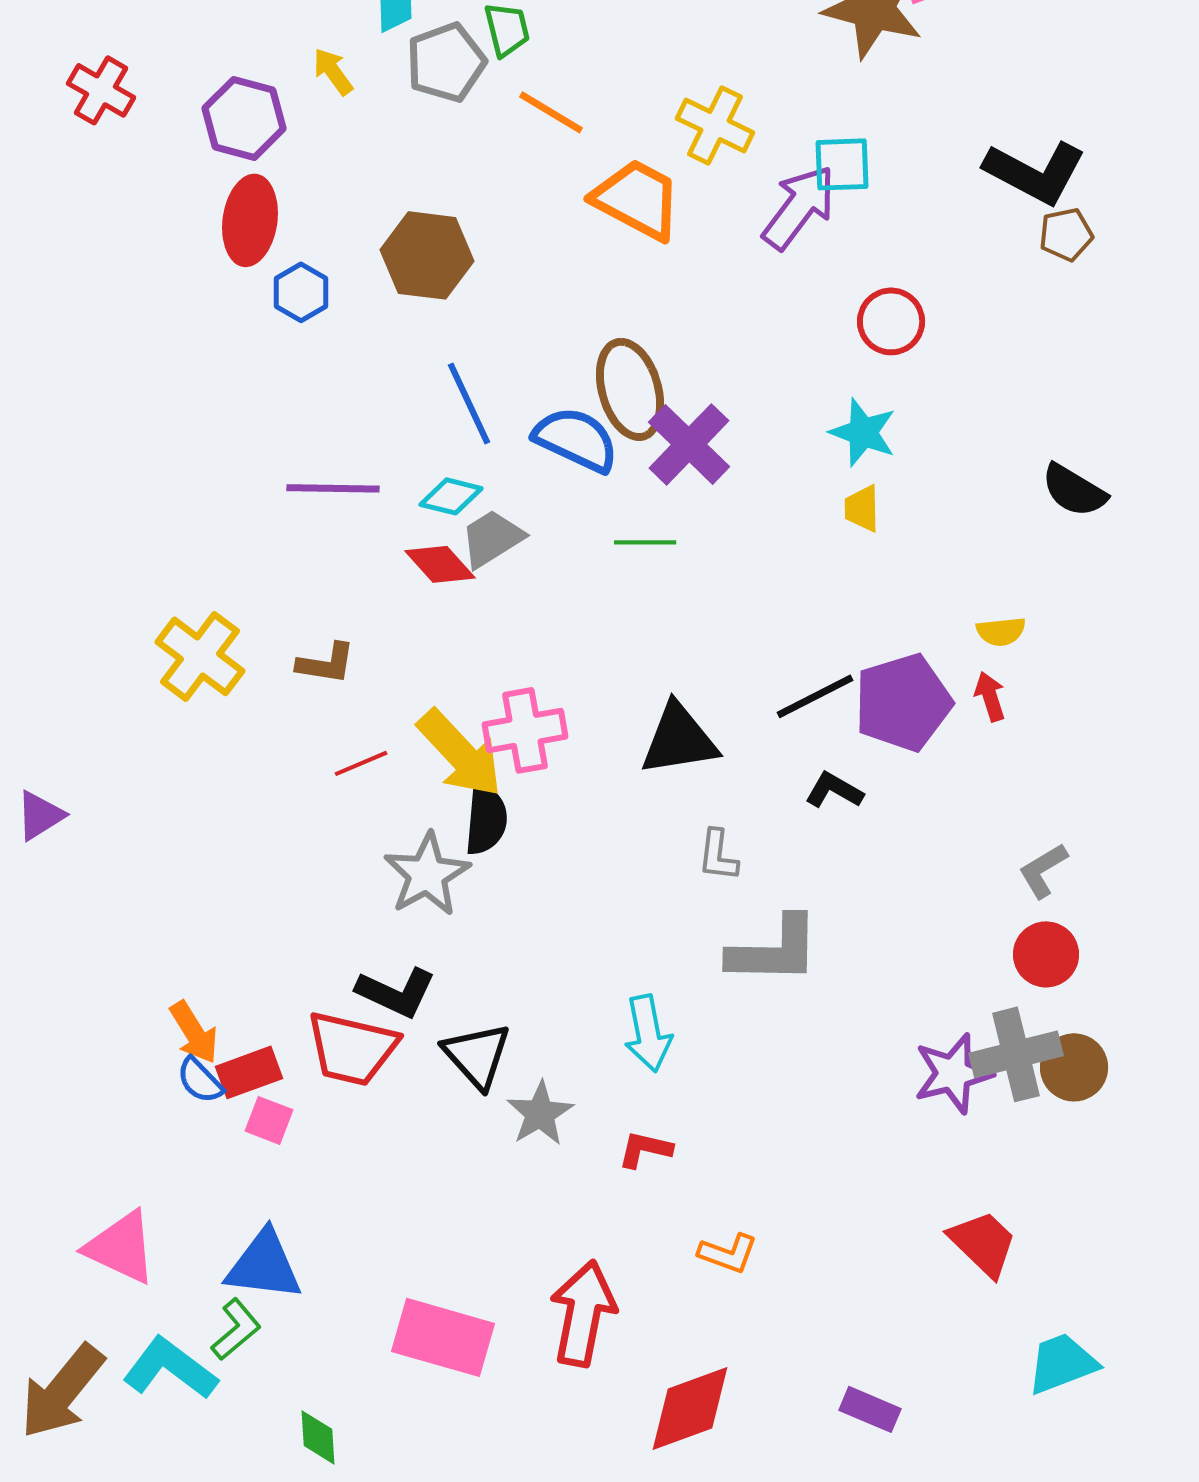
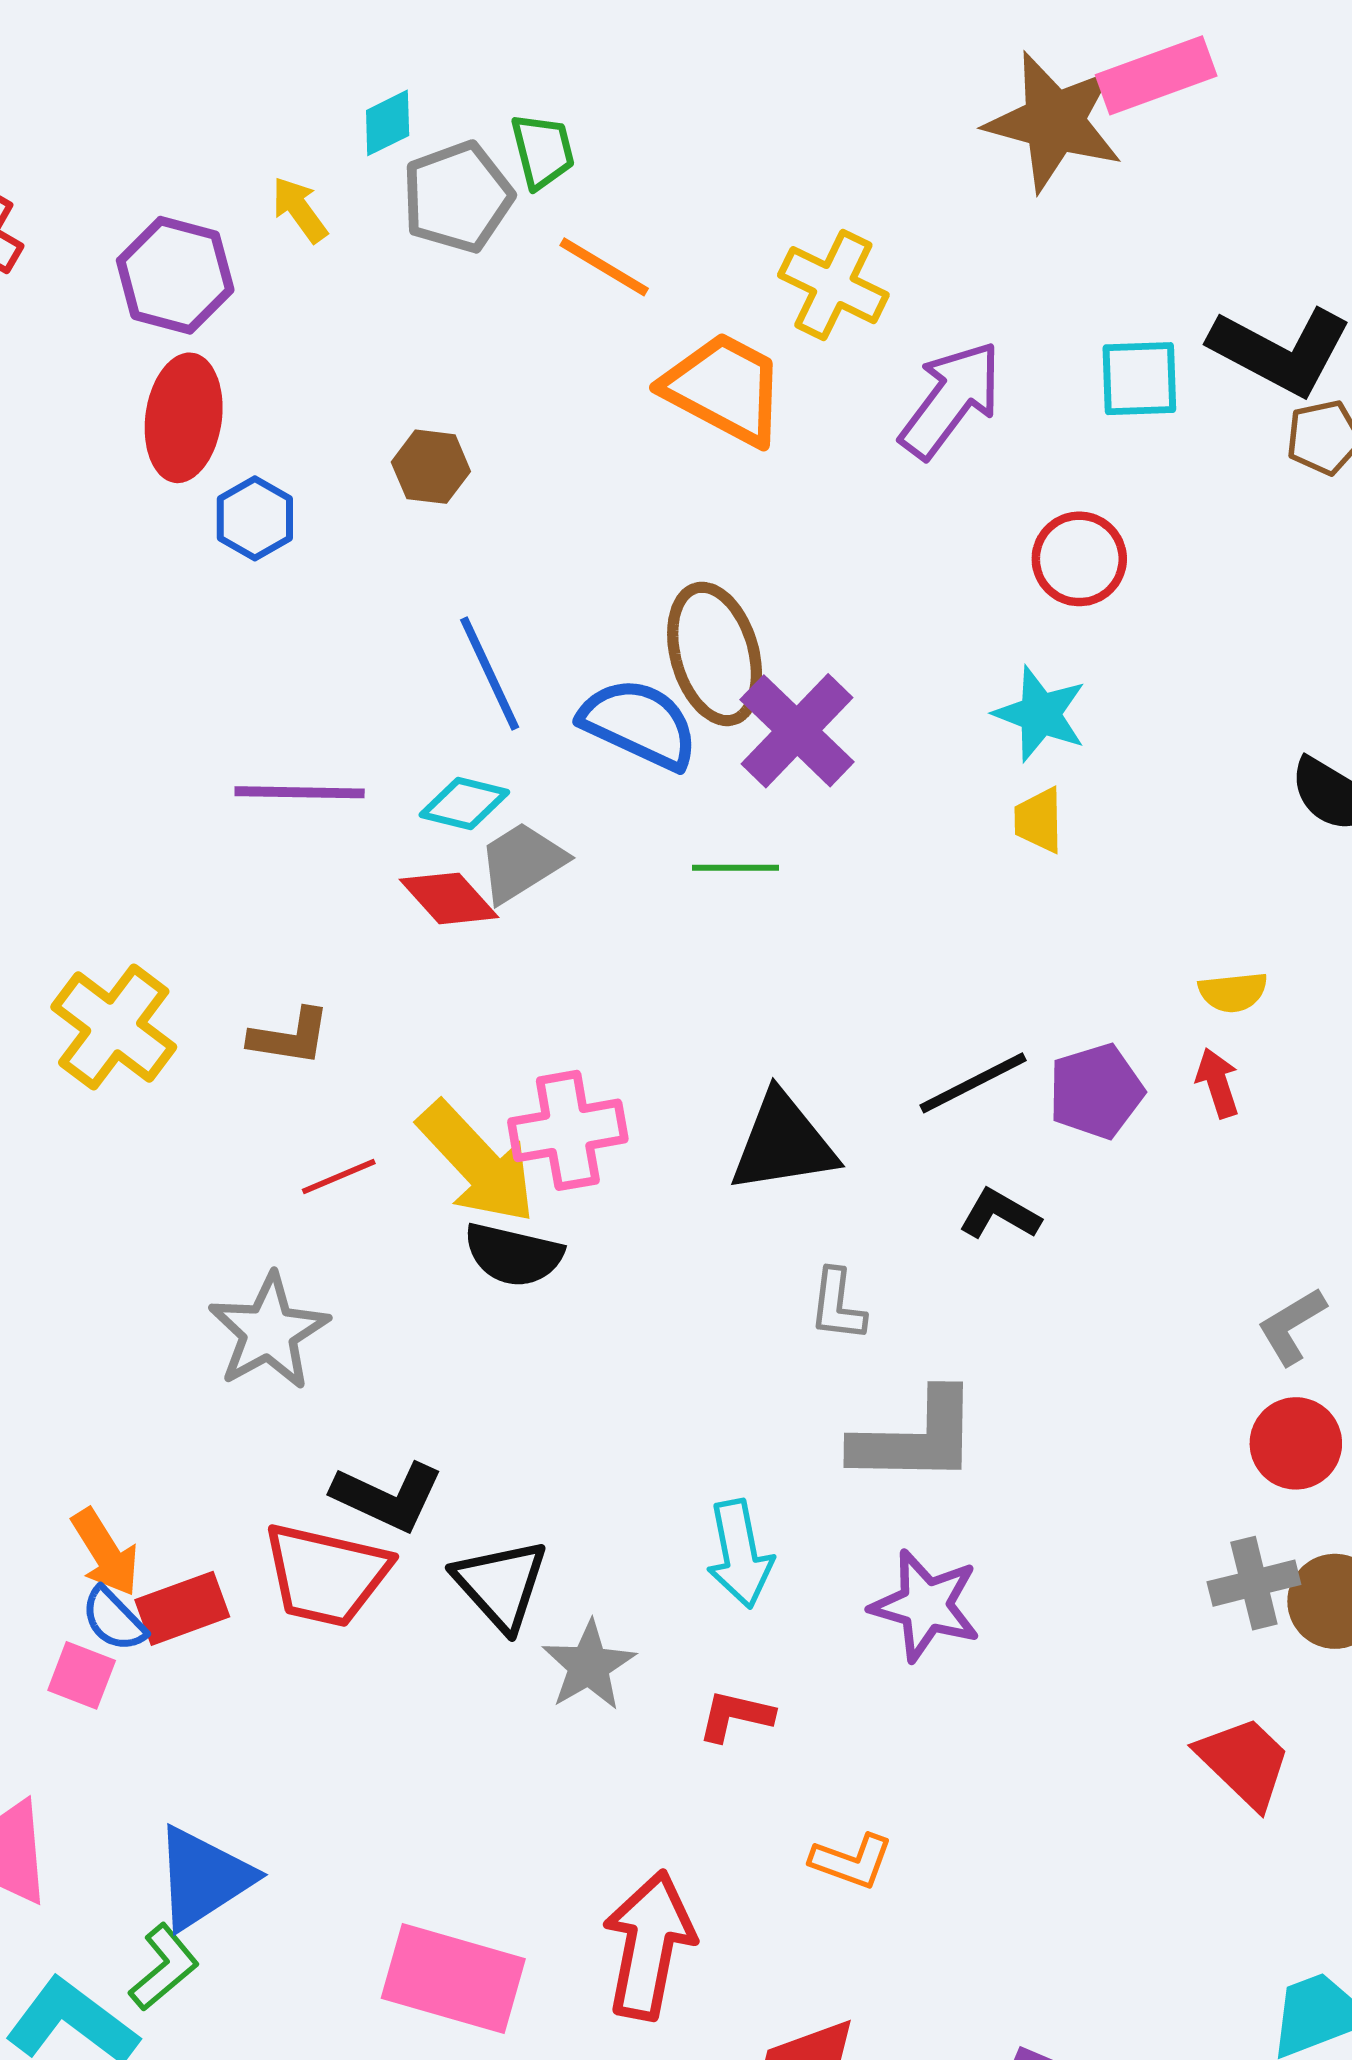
cyan square: (842, 164) -> (1139, 379), moved
brown hexagon: (427, 255) -> (431, 467), size x0.6
purple pentagon: (903, 702) -> (1096, 1091), size x0.7
black semicircle: (486, 819) -> (513, 1255), turned 98
gray star: (427, 874) -> (269, 1332), moved
gray cross: (1016, 1054) -> (1254, 1583), size x0.7
purple star: (953, 1073) -> (926, 1605), moved, turned 30
pink square: (269, 1120) -> (82, 1675), moved
red trapezoid: (983, 1243) -> (1244, 1762), moved
blue triangle: (264, 1265) -> (203, 1878), turned -40

